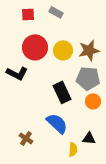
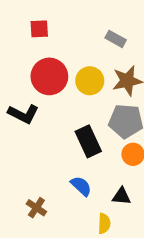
gray rectangle: (56, 12) -> (116, 39), moved
blue semicircle: (57, 123) -> (81, 186), size x0.7
black triangle: (89, 138) -> (121, 196), moved

